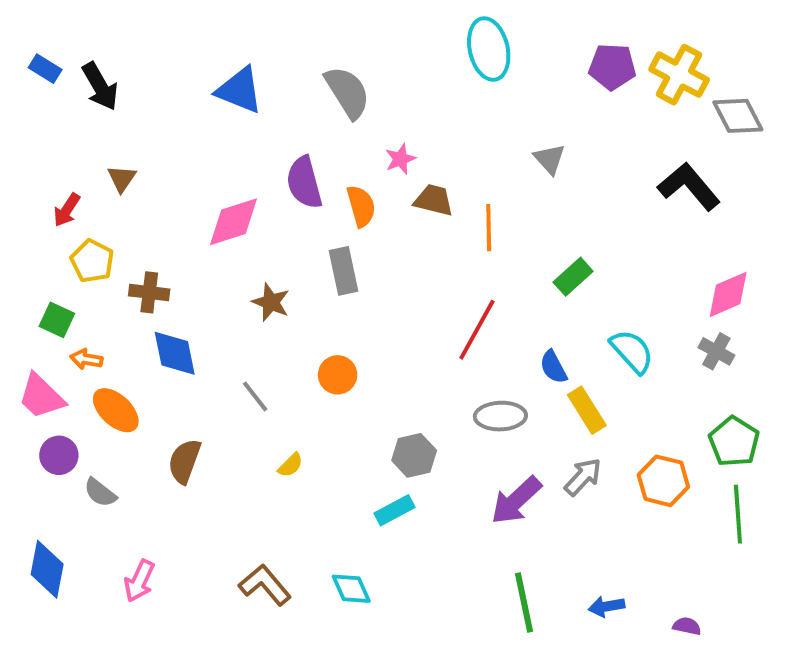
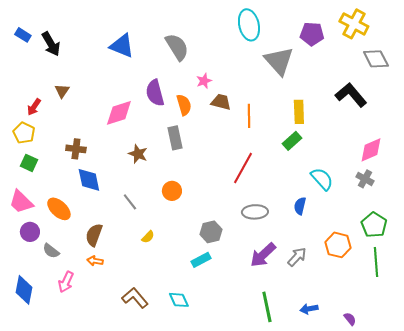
yellow cross: (679, 75) -> (354, 24), moved
gray triangle: (550, 159) -> (279, 61), moved, size x1.8
yellow pentagon: (92, 261) -> (24, 133), moved
orange arrow: (86, 359) -> (95, 261), moved
blue semicircle: (553, 367) -> (300, 206), moved, turned 42
yellow rectangle: (587, 410) -> (299, 112), moved, turned 30
gray arrow: (583, 477) -> (297, 257), moved
pink arrow: (139, 581) -> (66, 282), moved
purple semicircle: (687, 626) -> (350, 319), turned 40

